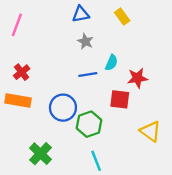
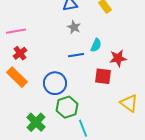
pink line: (17, 25) -> (16, 31), moved, turned 60
orange rectangle: (18, 101) -> (17, 77), turned 35
green hexagon: (89, 124) -> (67, 107), moved

